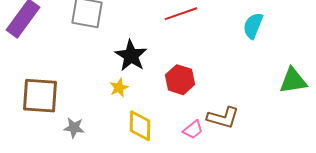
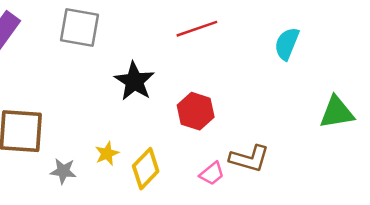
yellow star: (119, 88) -> (107, 154), moved
yellow diamond: (140, 126) -> (146, 169), turned 44

